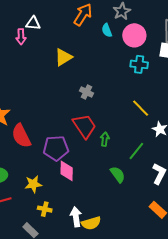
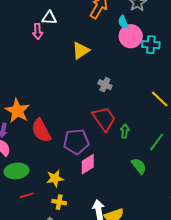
pink circle: (134, 35) -> (131, 36), moved
cyan cross: (139, 64) -> (151, 45), moved
pink diamond: (67, 171) -> (88, 164), turned 60
yellow cross: (45, 209) -> (59, 202), moved

